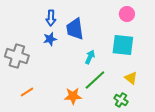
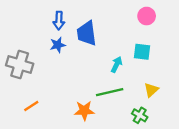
cyan square: (123, 45) -> (142, 52), size x0.7
cyan arrow: (90, 57) -> (117, 64), moved
yellow triangle: (131, 78) -> (151, 90), turned 40
green line: (95, 80) -> (110, 92), turned 30

